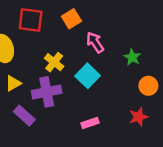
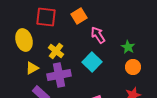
yellow cross: (54, 62) -> (56, 51), moved
orange circle: (148, 86) -> (133, 67), moved

